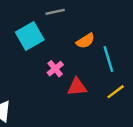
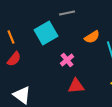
red triangle: (77, 87) -> (76, 86), moved

